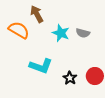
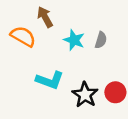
gray semicircle: (83, 33) -> (101, 40), turned -88
black star: (70, 78) -> (85, 95), size x1.5

